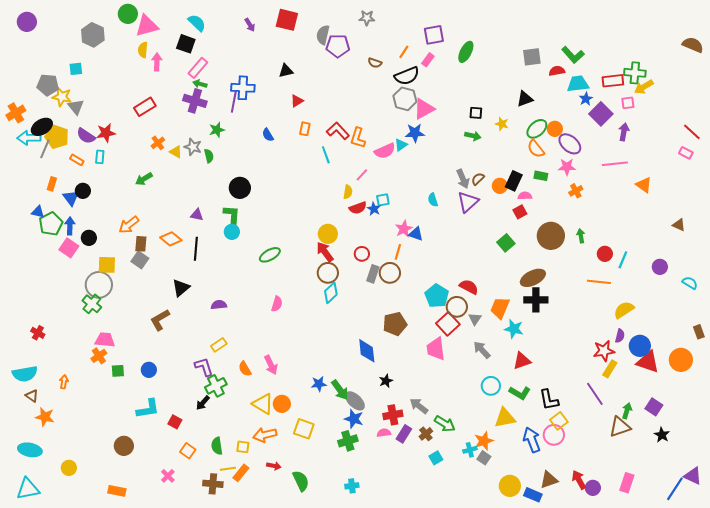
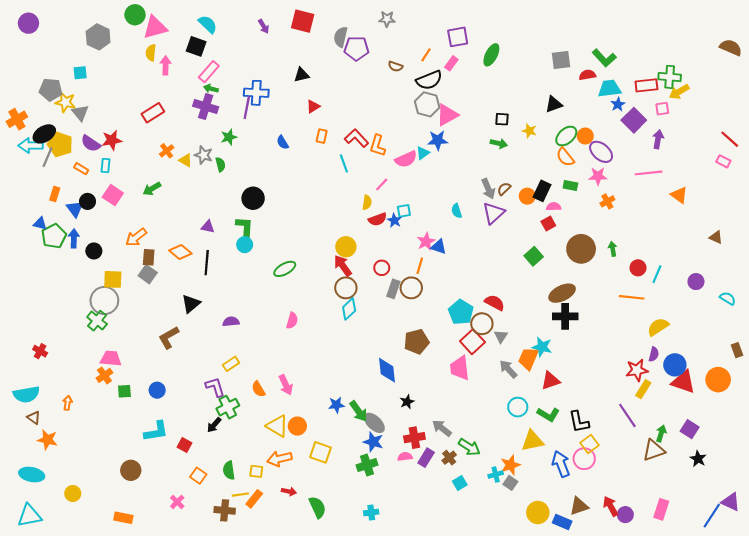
pink square: (69, 248) -> (113, 195), moved
orange trapezoid: (500, 308) -> (528, 359), moved

